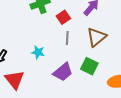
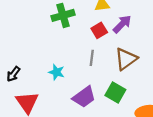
red square: (63, 17) -> (99, 30), moved

